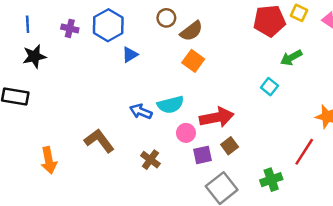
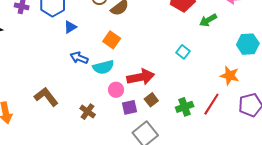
green arrow: (291, 58) -> (208, 20), moved
orange square: (193, 61) -> (112, 40), moved
blue arrow: (141, 111) -> (79, 58), moved
green cross: (271, 180) -> (185, 107), moved

